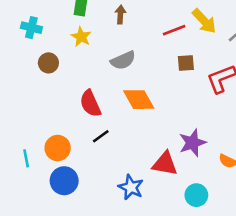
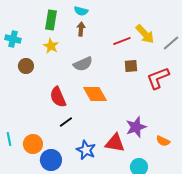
orange circle: (58, 148) -> (33, 144), moved
blue circle: (64, 181) -> (51, 160), moved
blue star: (131, 187) -> (86, 150), moved

